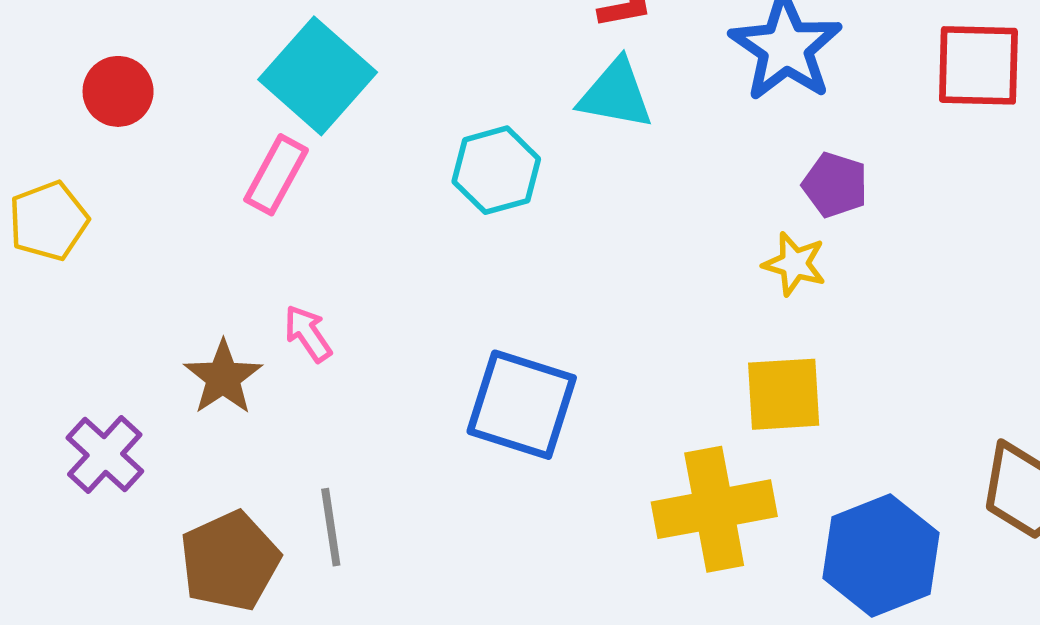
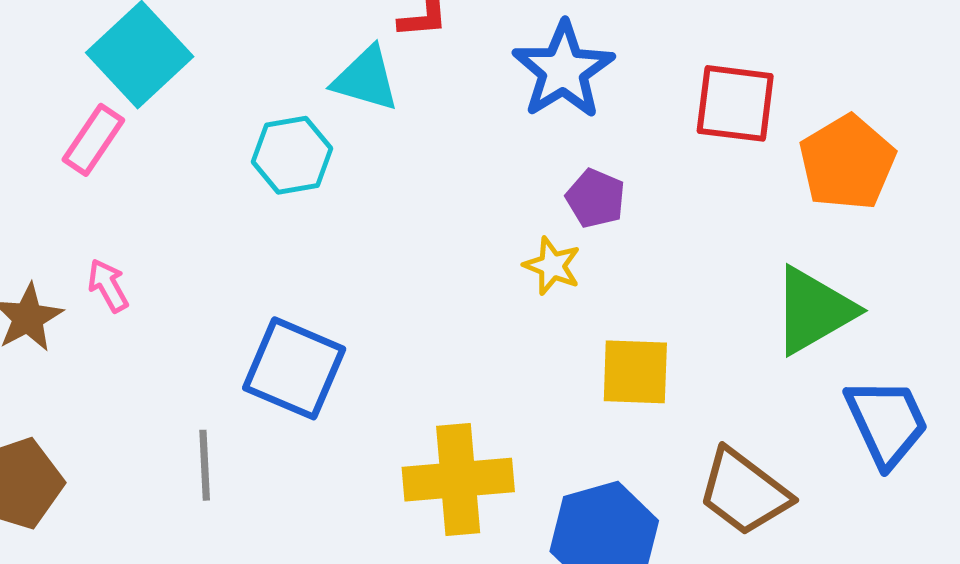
cyan triangle: (616, 94) -> (366, 79), moved
yellow square: (784, 394) -> (635, 372), moved
gray line: (331, 527) -> (205, 465), moved

